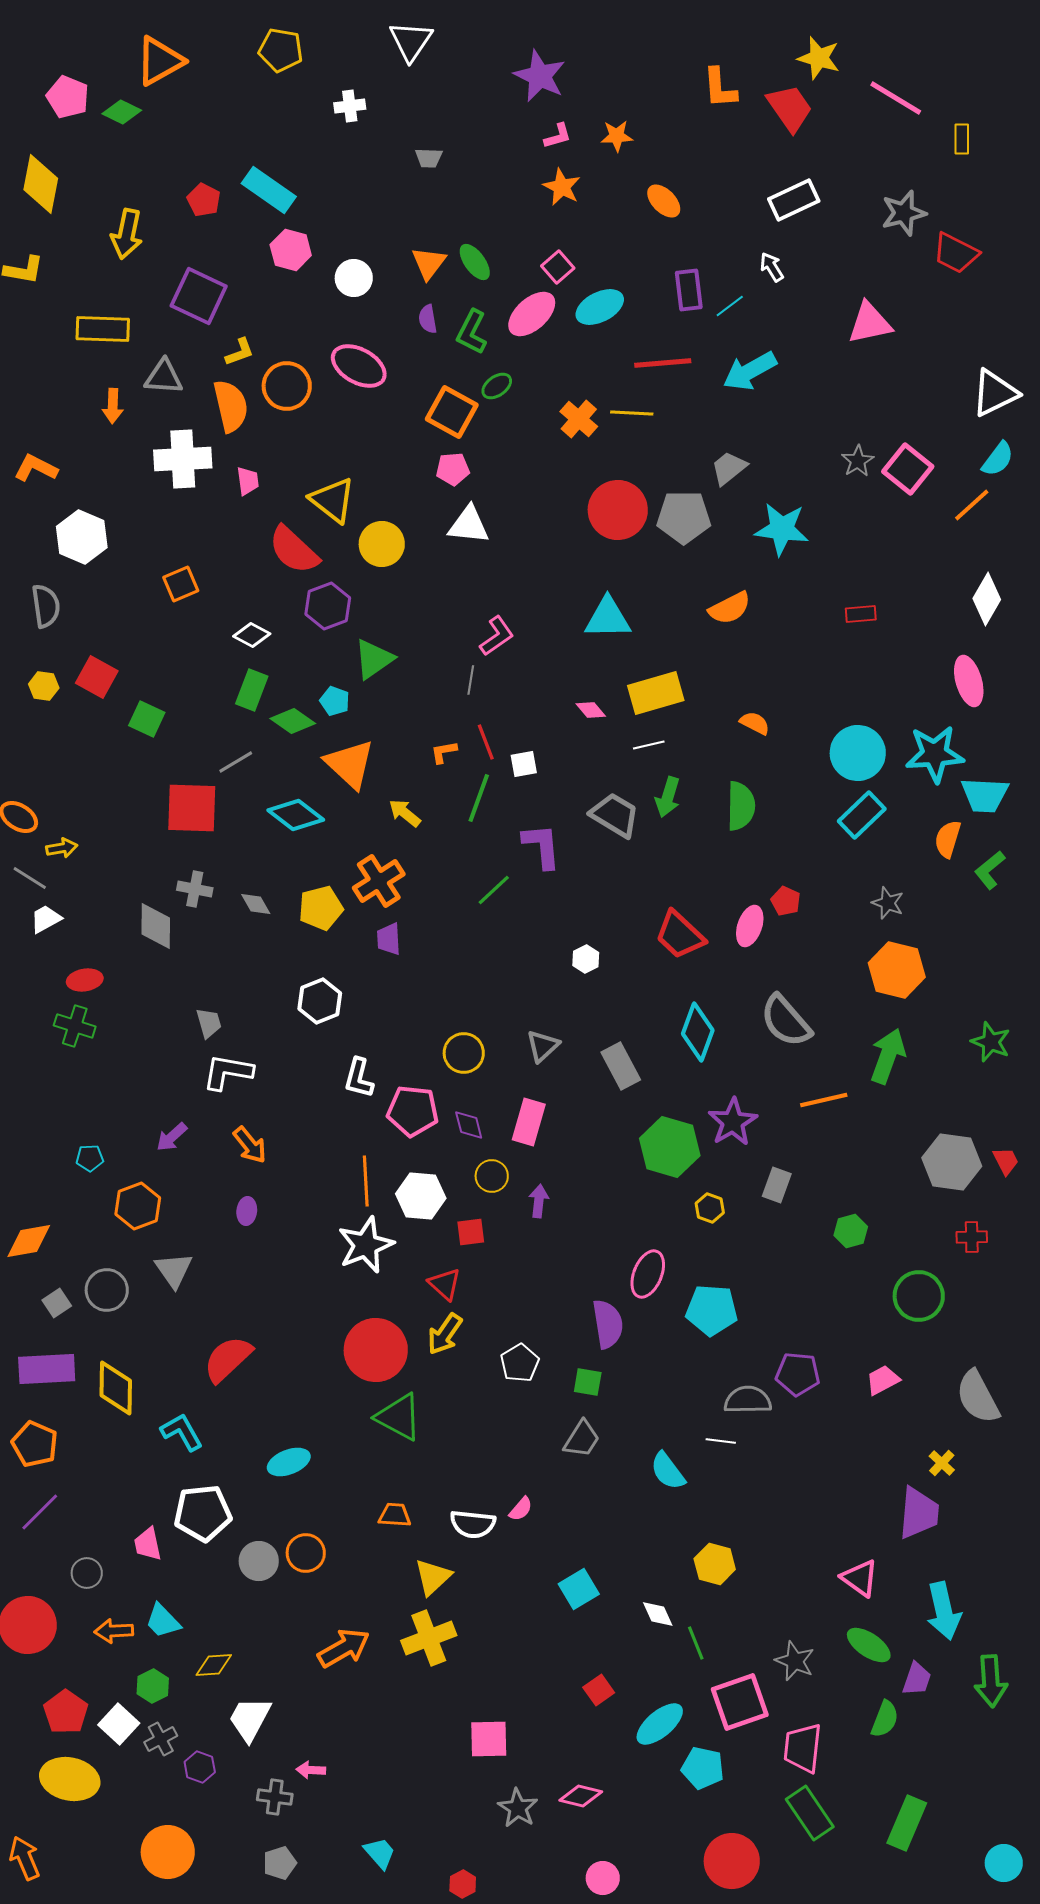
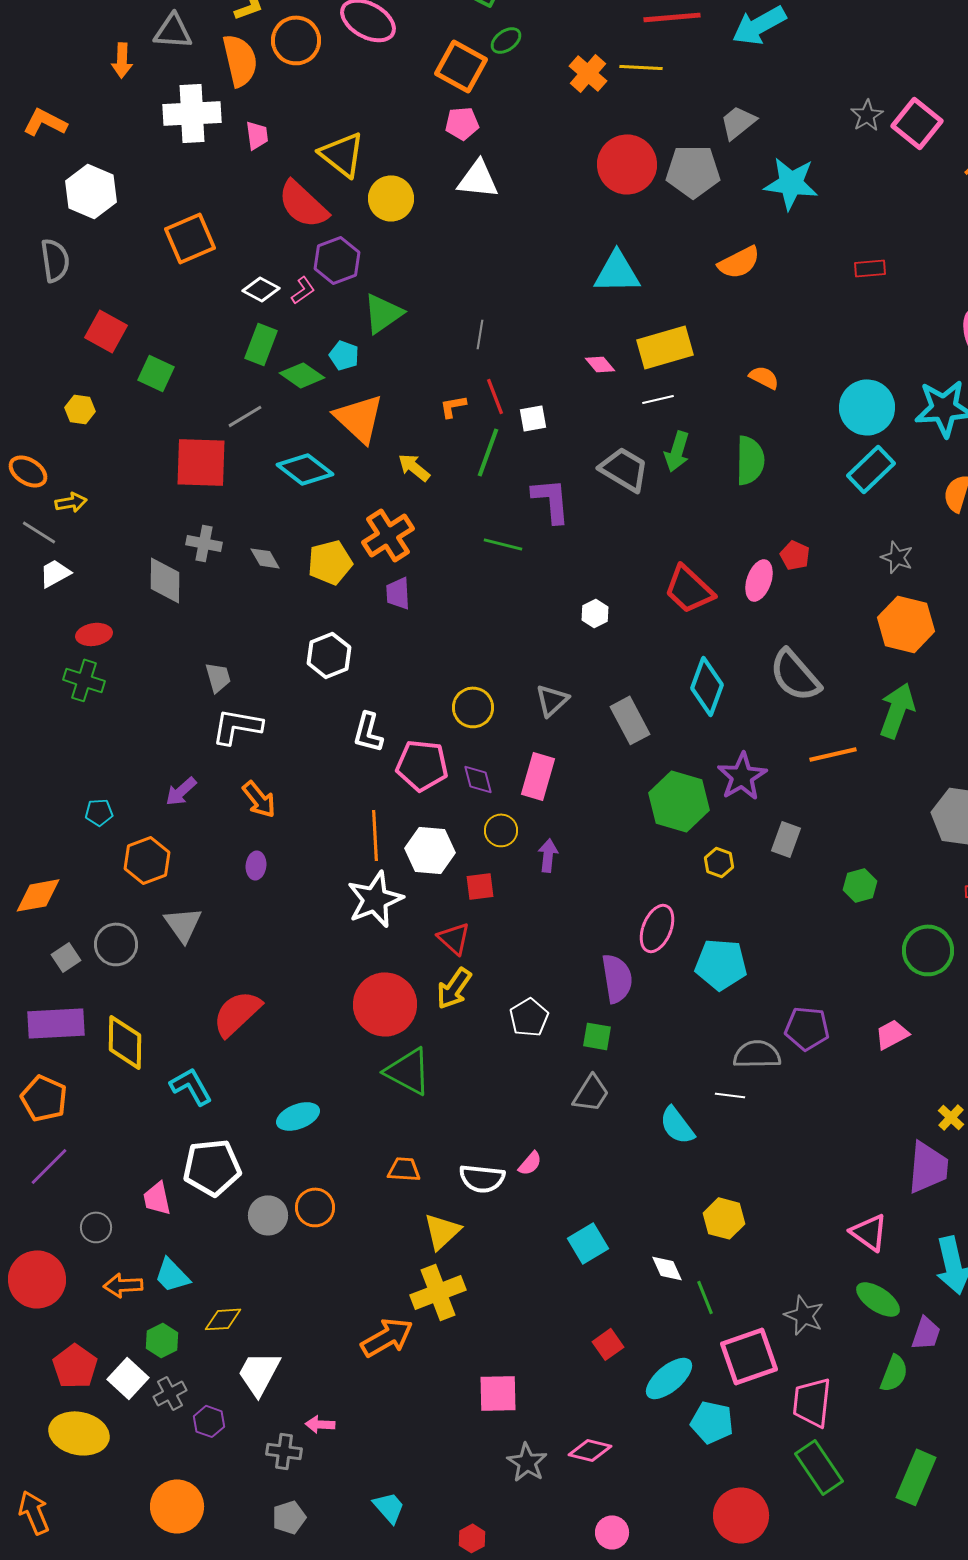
orange square: (181, 584) -> (190, 238), size x1.4
pink L-shape: (497, 636) -> (303, 290), moved, size x0.7
yellow hexagon: (44, 686) -> (80, 409), moved
green line: (494, 890) -> (503, 544), turned 57
orange arrow: (344, 1648) -> (387, 1337), moved

